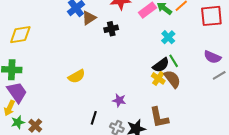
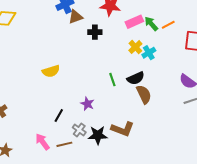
green line: (174, 61) -> (112, 80), moved
yellow cross: (158, 78) -> (135, 47), moved
brown L-shape: (159, 117) -> (123, 129), turned -70

